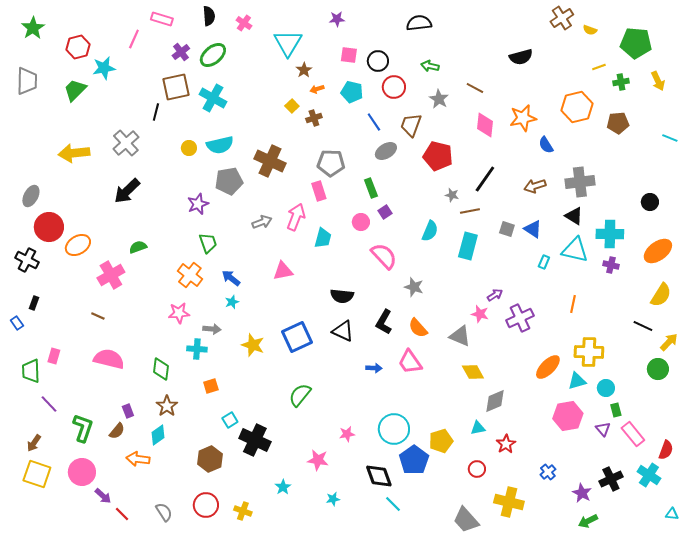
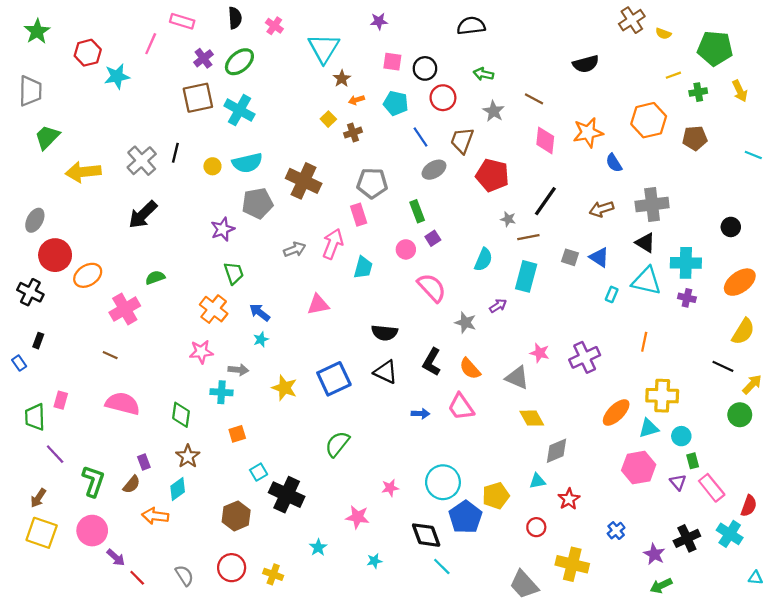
green trapezoid: (75, 90) -> (47, 137), moved
black line: (156, 112) -> (175, 153), moved
purple arrow: (495, 295) -> (498, 306), moved

